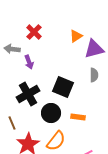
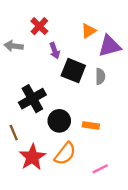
purple arrow: (29, 62) -> (55, 51), moved
gray semicircle: (94, 75) -> (100, 76), moved
black square: (63, 87) -> (73, 71), moved

